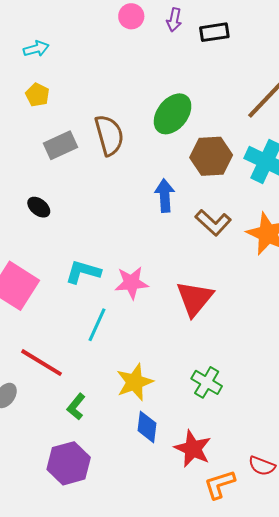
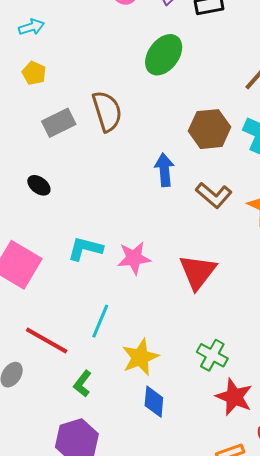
green ellipse: (173, 114) -> (164, 55), moved
cyan line: (97, 325) -> (100, 321), moved
red star: (193, 449) -> (234, 397), moved

